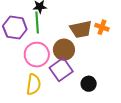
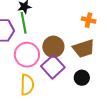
brown trapezoid: (81, 29) -> (84, 48), moved

